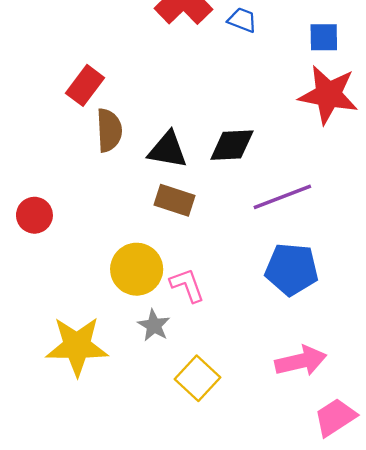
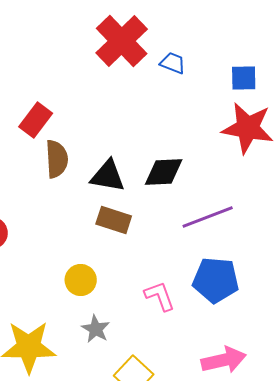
yellow circle: (137, 269) -> (81, 280), size x0.7
pink L-shape: (187, 285) -> (160, 296), moved

